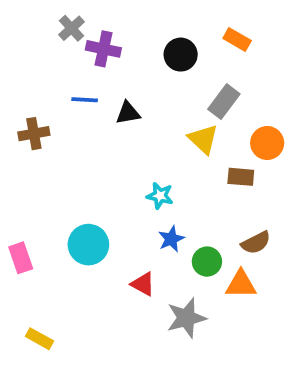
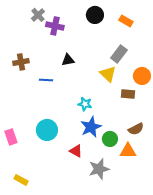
black circle: (181, 55) -> (95, 15), moved
blue line: (85, 100) -> (46, 80), moved
brown cross: (34, 134) -> (21, 62), moved
blue star: (171, 239) -> (91, 127), size x1.5

